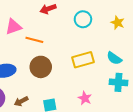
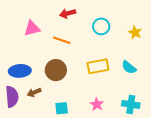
orange line: (34, 40) -> (62, 40), moved
cyan cross: (118, 82) -> (131, 104), moved
brown arrow: (21, 101) -> (34, 92), moved

